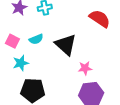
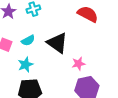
cyan star: (21, 63) -> (25, 65), moved

